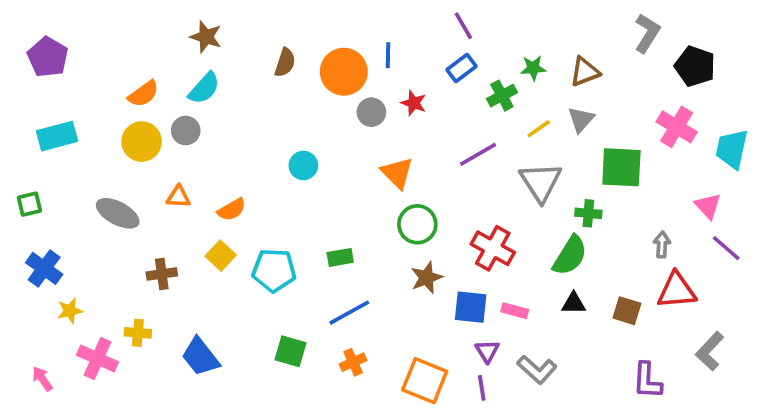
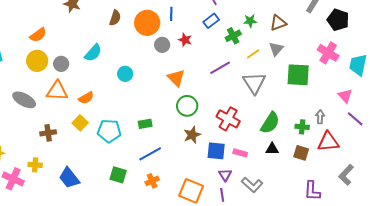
cyan semicircle: (204, 88) -> (93, 53), moved
gray circle: (186, 131) -> (61, 64), moved
orange triangle: (178, 197) -> (57, 91), size x1.6
green cross: (588, 213) -> (302, 127), moved

